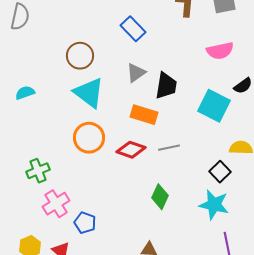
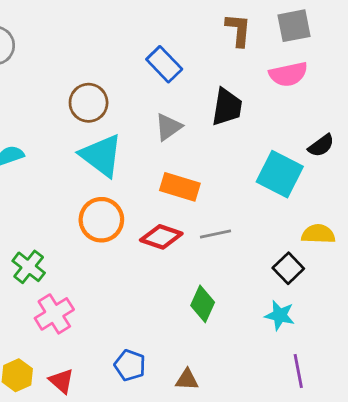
pink semicircle: (220, 51) -> (288, 74), moved
black trapezoid: (166, 86) -> (227, 107), moved
green cross: (38, 171) -> (29, 267), turned -30
cyan star: (214, 205) -> (280, 315), size x0.7
blue pentagon: (85, 223) -> (130, 365), moved

